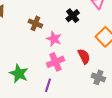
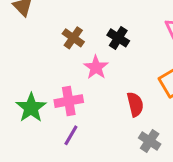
black cross: (73, 16) -> (118, 38), moved, turned -32
pink cross: (55, 62) -> (69, 101), moved

